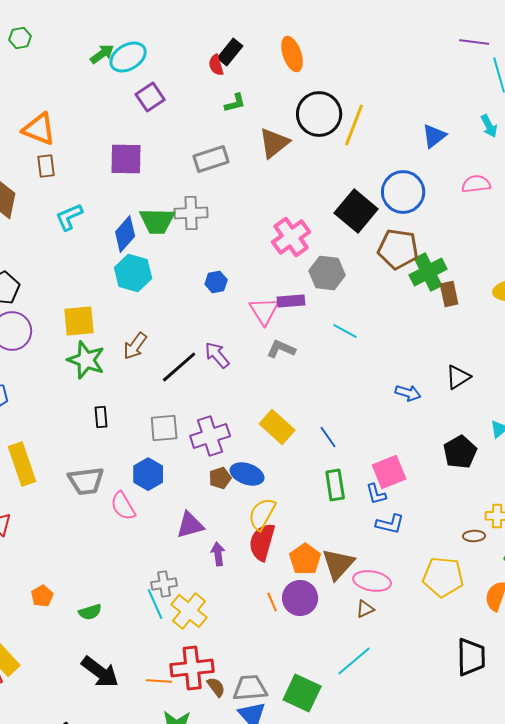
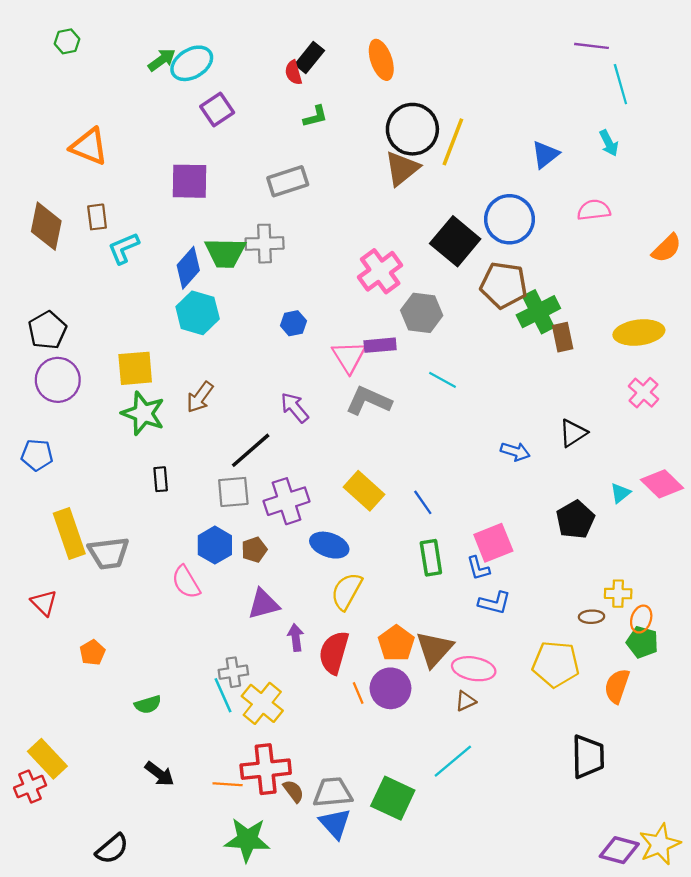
brown triangle: (274, 143) -> (402, 168), moved
brown rectangle: (46, 166) -> (97, 217), moved
gray L-shape: (281, 349) -> (369, 401), size x1.4
black line: (179, 367) -> (251, 450), moved
brown pentagon: (220, 478) -> (254, 550), moved
gray trapezoid: (86, 481) -> (109, 553), moved
red semicircle: (262, 542) -> (334, 653), moved
orange pentagon: (42, 596) -> (92, 653), moved
black arrow: (100, 672) -> (159, 774), size x0.7

